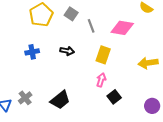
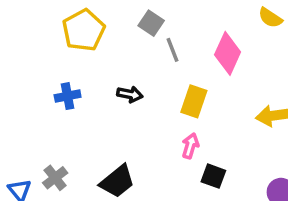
gray square: (71, 14) -> (151, 23), moved
pink diamond: (122, 28) -> (228, 53), turned -75
black square: (114, 97) -> (213, 176), turned -32

